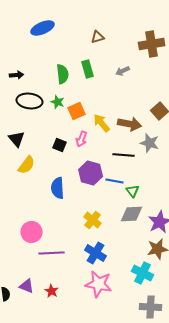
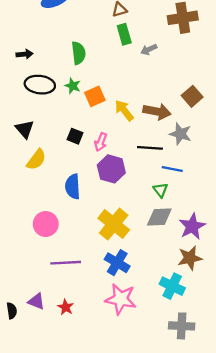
green rectangle: (88, 69) -> (124, 34), moved
pink arrow: (82, 139) -> (101, 142), moved
blue line: (115, 181) -> (172, 169), moved
yellow cross: (93, 220) -> (114, 224), size x1.5
pink circle: (32, 232) -> (46, 224), moved

